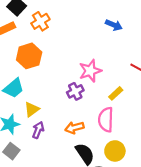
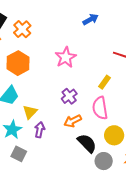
blue arrow: (114, 25) -> (91, 19), turned -42
pink star: (90, 71) -> (66, 57), moved
purple cross: (75, 91) -> (69, 96), moved

